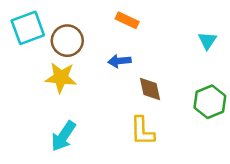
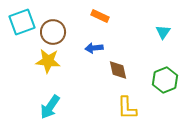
yellow L-shape: (142, 131) -> (127, 108), moved

